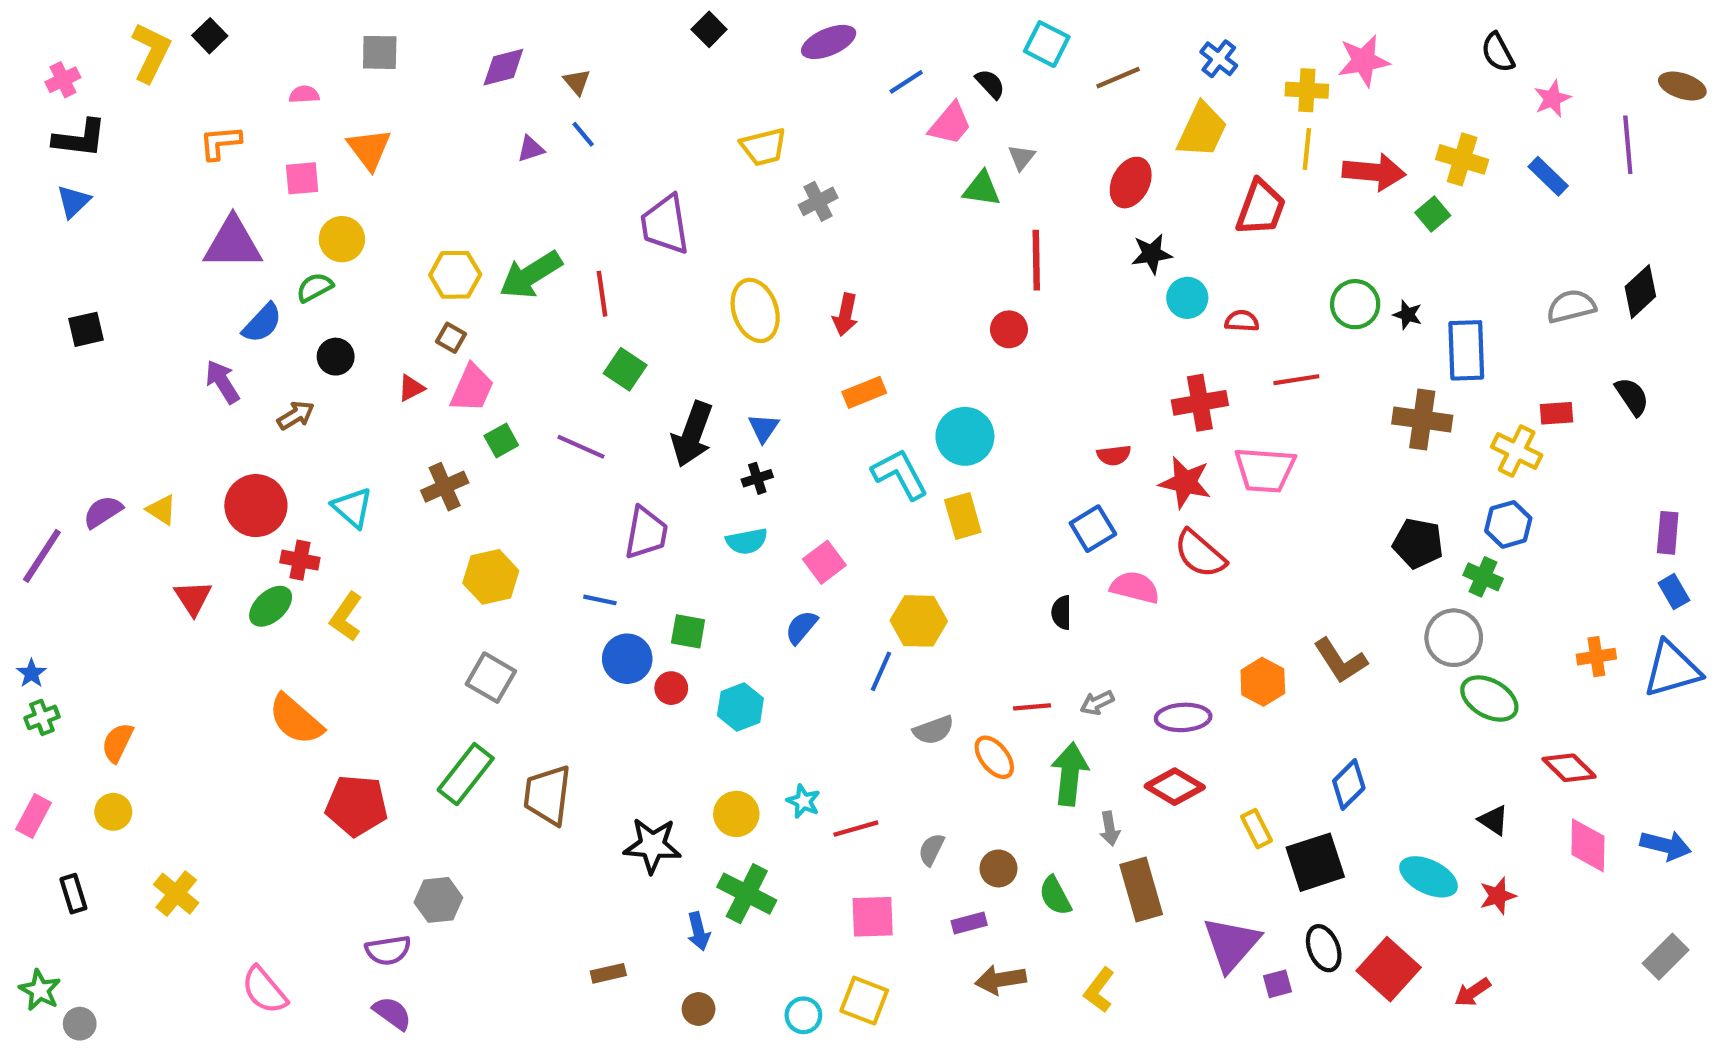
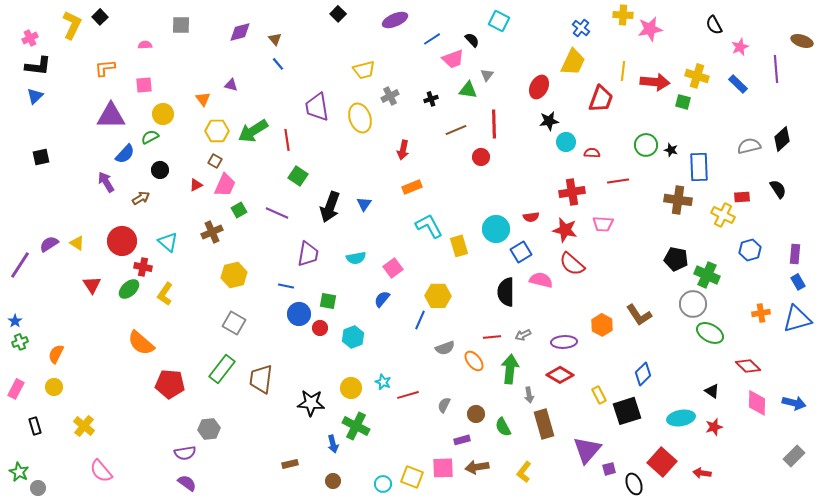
brown line: (1118, 78) -> (456, 130), moved
yellow cross: (1307, 90) -> (623, 15), moved
pink trapezoid: (950, 124) -> (453, 59), turned 30
orange triangle: (369, 149) -> (203, 99), moved, size x0.7
purple triangle: (531, 149) -> (231, 85), moved, turned 32
green square: (1433, 214) -> (683, 102), turned -35
yellow ellipse: (755, 310) -> (360, 118), moved
cyan circle: (965, 436) -> (496, 229), moved
pink trapezoid: (1265, 470) -> (603, 224), size x0.7
black cross: (757, 478) -> (431, 99), moved
blue hexagon: (1508, 524) -> (750, 250), moved
green cross: (1483, 577) -> (707, 275), size x1.4
black semicircle: (1061, 613) -> (506, 292), size x1.8
cyan ellipse: (1429, 877) -> (681, 418), turned -36
pink square: (873, 917) -> (443, 468), moved
black ellipse: (1324, 948) -> (634, 484), moved
pink semicircle: (264, 990) -> (101, 471), moved
red arrow: (1473, 992) -> (702, 473), turned 42

